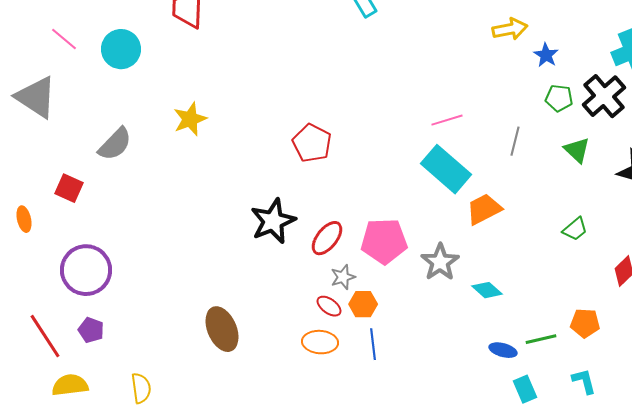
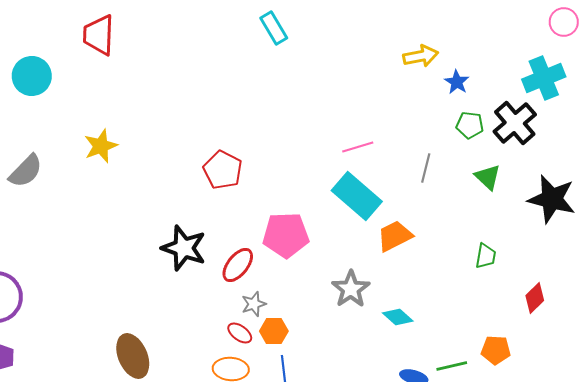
black star: (273, 221) -> (184, 248), turned -30
green trapezoid: (575, 229) -> (486, 256), turned -40
pink pentagon: (384, 241) -> (286, 235), moved

